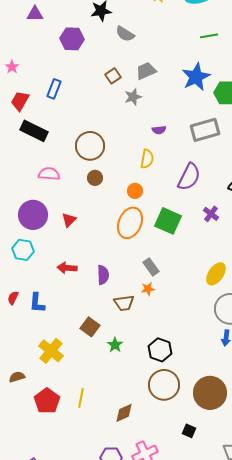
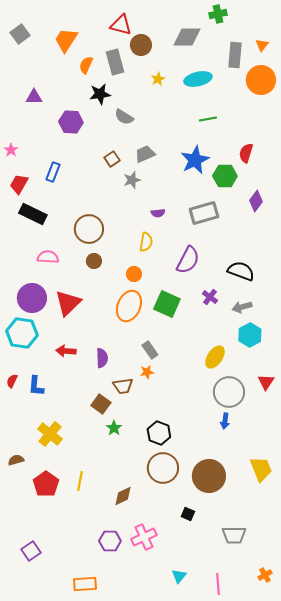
red triangle: (69, 220) -> (68, 303), size x1.8
cyan hexagon: (23, 250) -> (22, 333), size x1.4
brown square: (90, 327) -> (101, 404), moved

